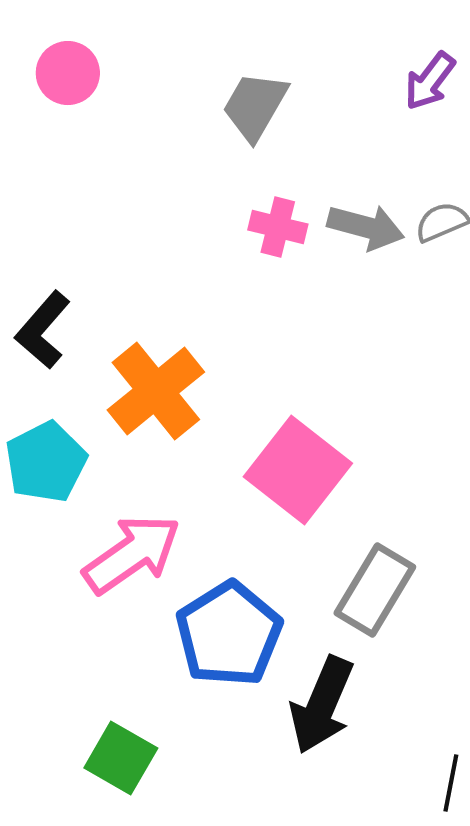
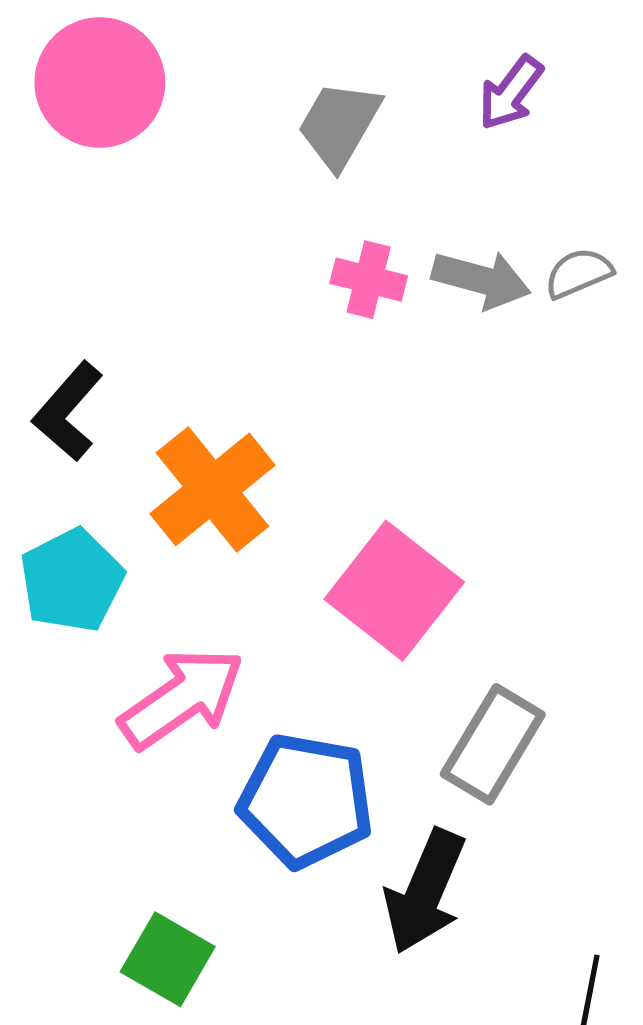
pink circle: (68, 73) -> (100, 82), size x1.6
purple arrow: (430, 81) -> (511, 93), moved
blue pentagon: (229, 634) -> (306, 801), turned -30

